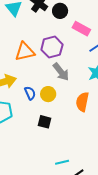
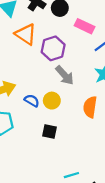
orange triangle: (25, 52) -> (26, 34), moved, turned 50
blue semicircle: (30, 93) -> (32, 101), turned -32

